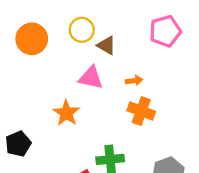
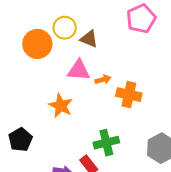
orange circle: (32, 39) -> (37, 44), moved
orange arrow: (134, 81) -> (103, 80), moved

